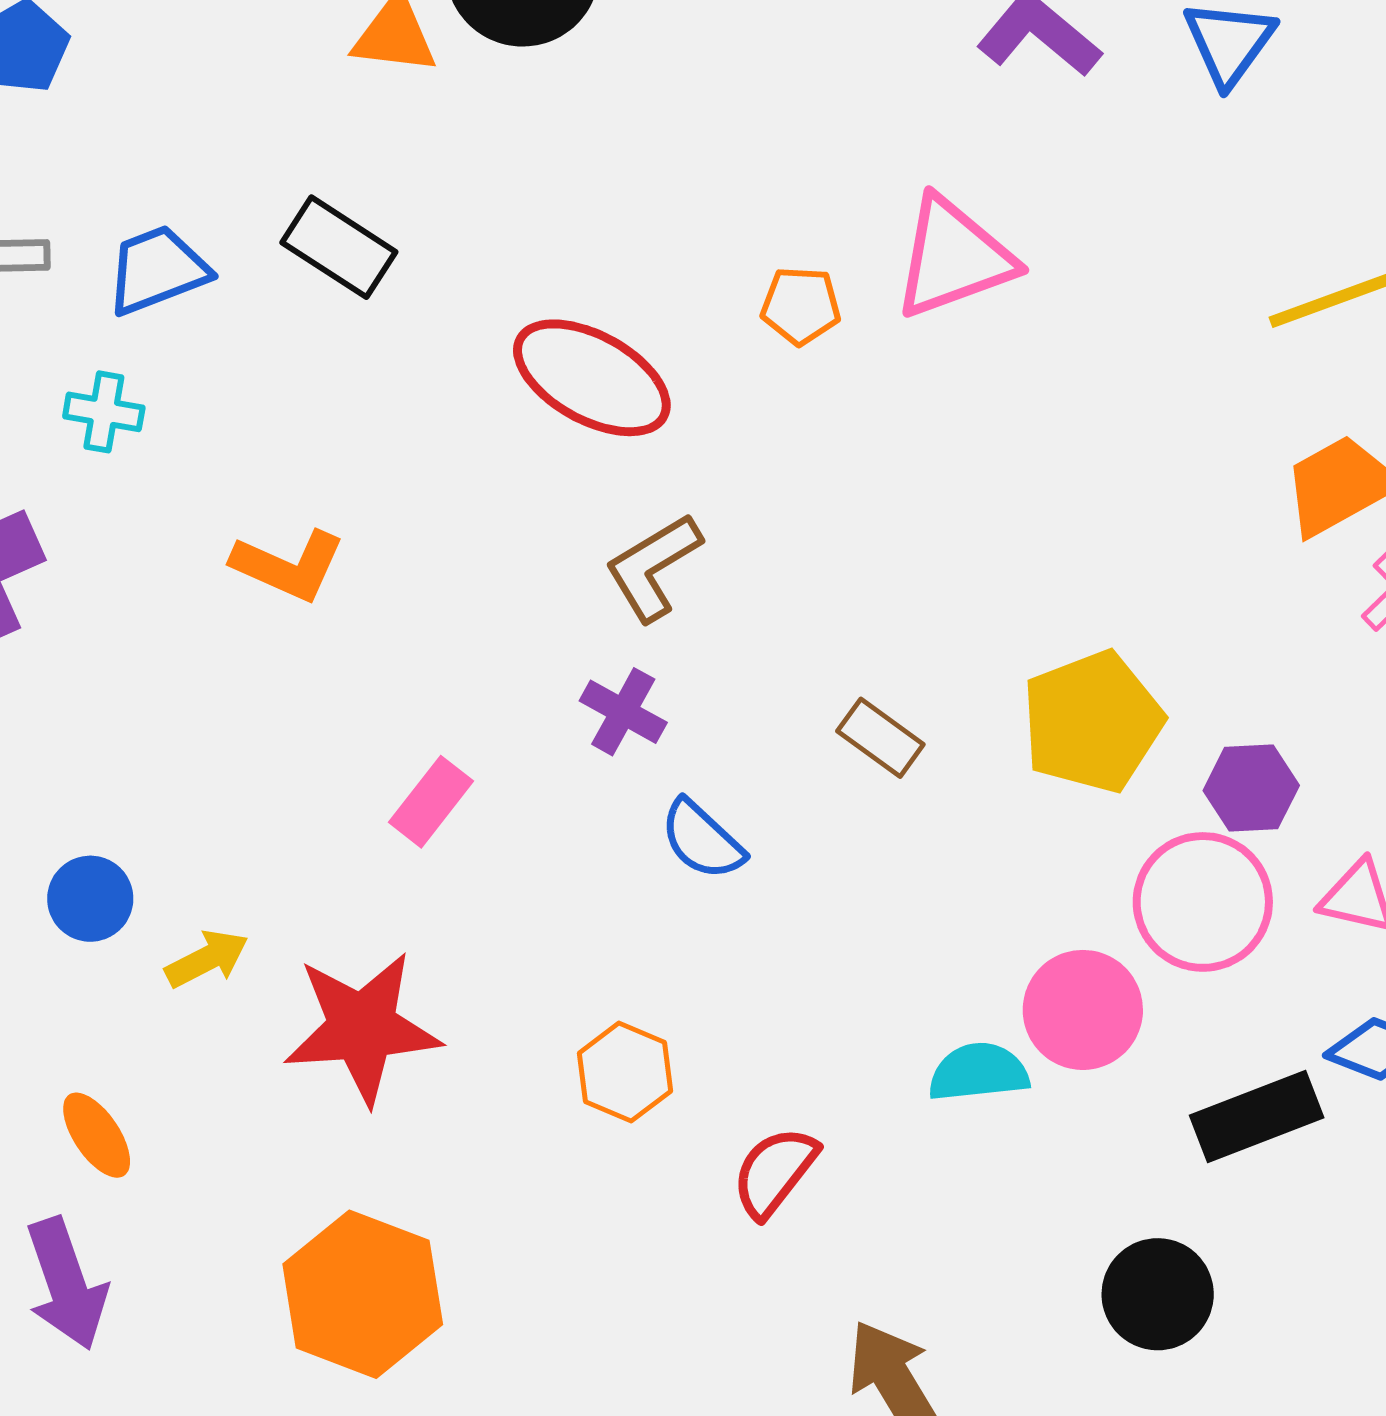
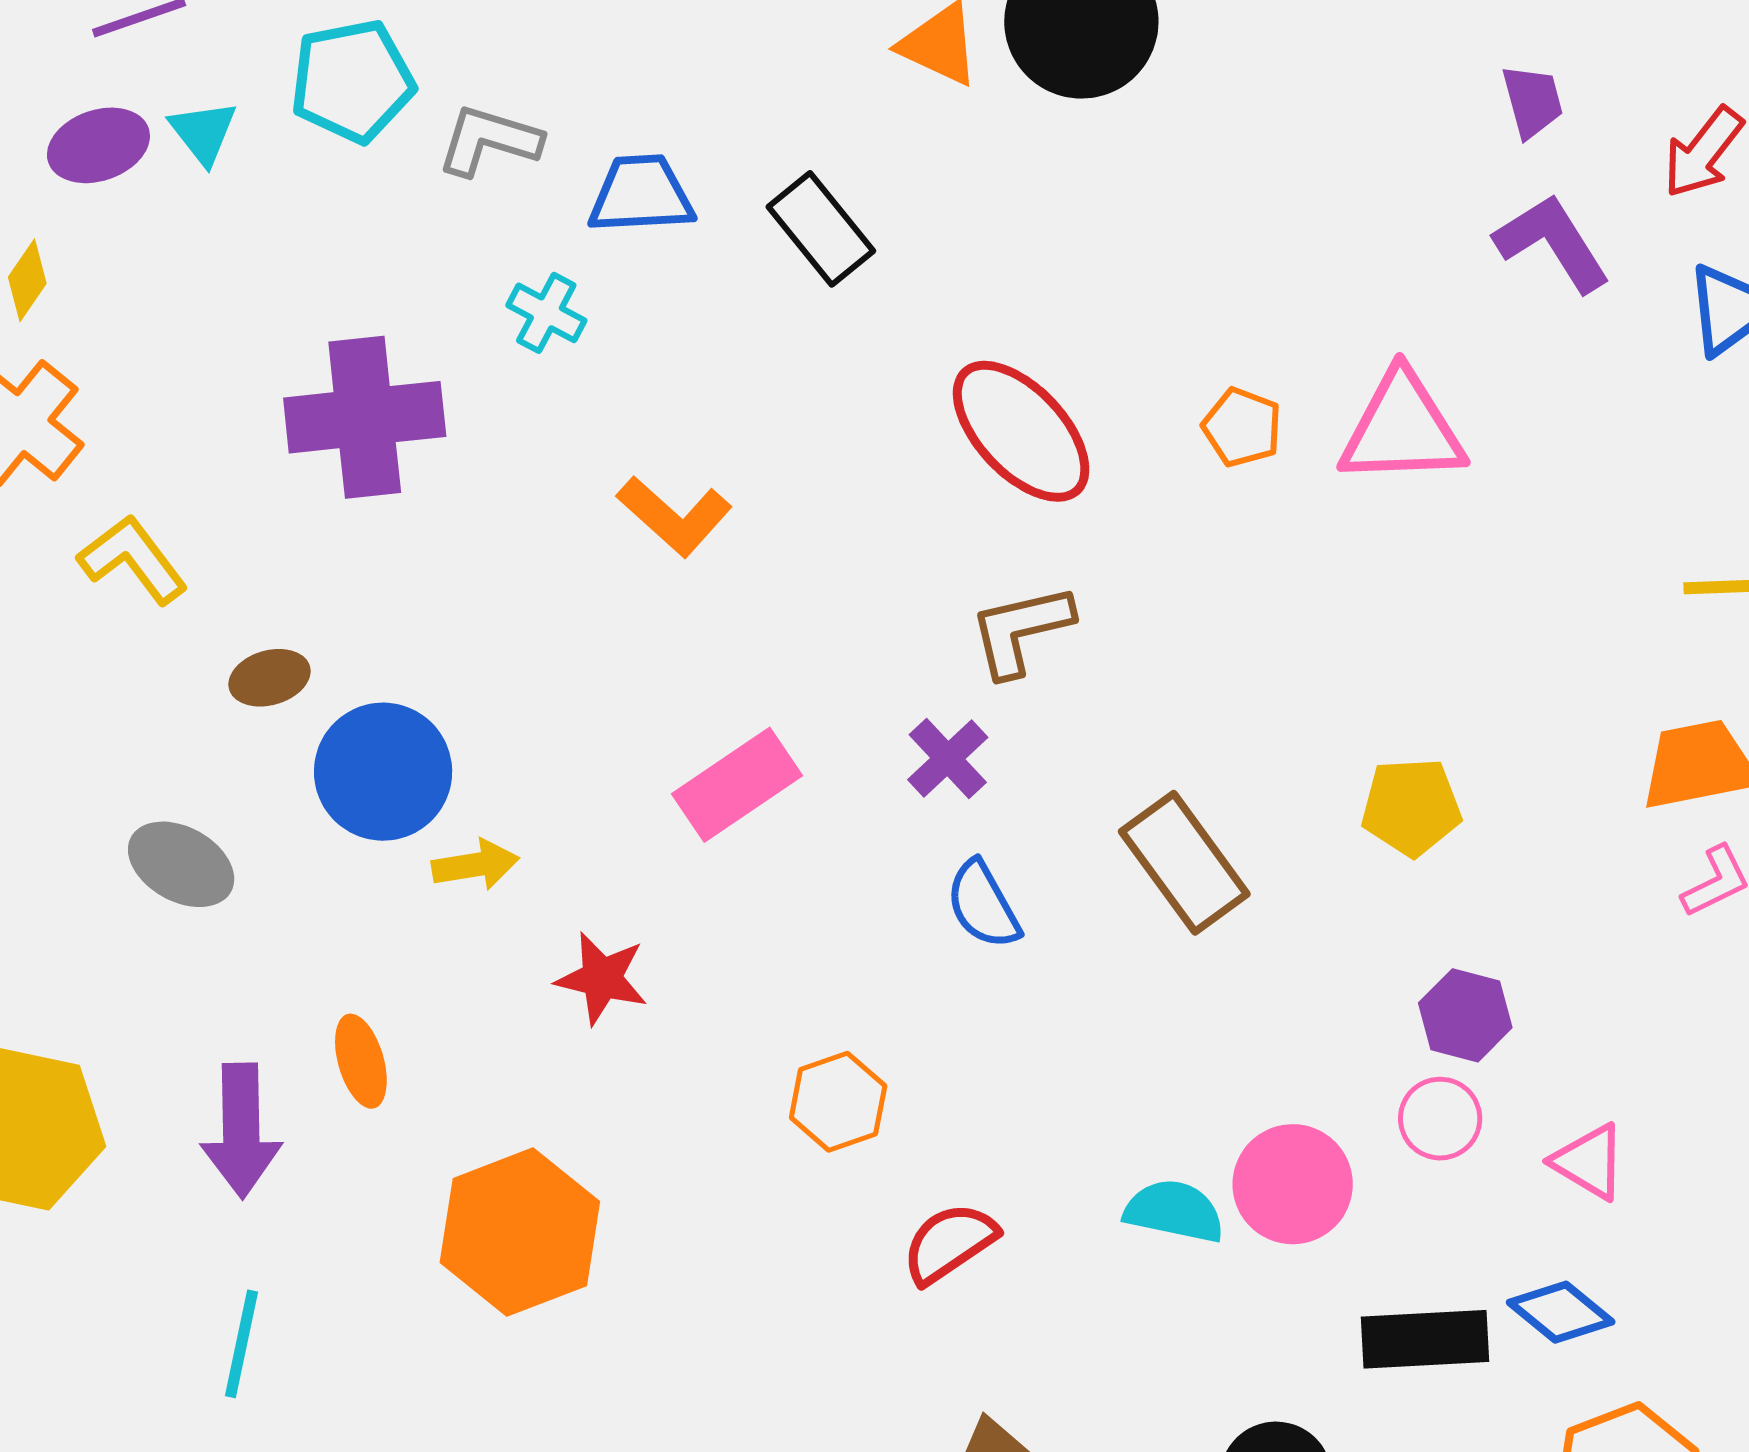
yellow pentagon: (1092, 722) -> (1411, 807), moved, size x0.7
brown rectangle: (880, 738) -> (1184, 863), size x1.6
purple hexagon: (1251, 788) -> (1465, 1015), moved
pink rectangle: (431, 802) -> (737, 785), size x1.4
blue circle: (90, 899) -> (383, 772), size x1.6
pink circle: (1203, 902) -> (1440, 1119), size x0.6
red star: (362, 1028) -> (602, 978), size x0.6
orange ellipse: (97, 1135) -> (361, 1061), moved

